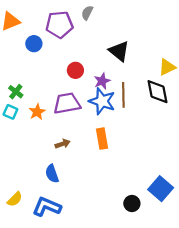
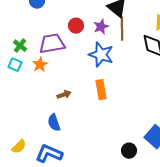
purple star: (102, 81) -> (101, 27), moved
brown line: (123, 95) -> (122, 29), moved
purple trapezoid: (67, 103) -> (52, 44), moved

